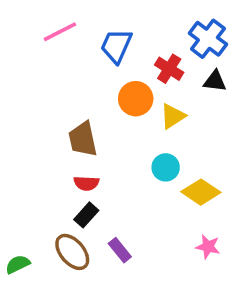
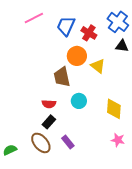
red cross: (169, 69) -> (89, 33), moved
yellow triangle: (173, 116) -> (98, 66), turned -49
brown trapezoid: (83, 139) -> (62, 77), moved
cyan circle: (166, 167) -> (79, 101), moved
yellow diamond: (201, 192) -> (114, 109), turned 60

